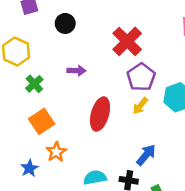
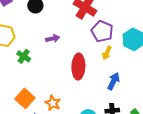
orange square: (42, 121) -> (25, 98), moved
blue arrow: (146, 155) -> (114, 81), moved

